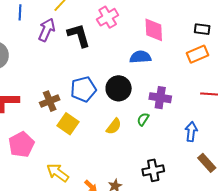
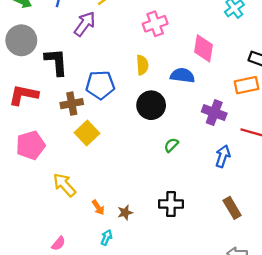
black L-shape: (79, 35) -> (56, 62), moved
blue pentagon: (83, 89) -> (100, 85), moved
purple cross: (160, 98) -> (214, 113), moved
yellow semicircle: (114, 126) -> (142, 65), moved, turned -54
blue arrow: (191, 132) -> (223, 156), moved

